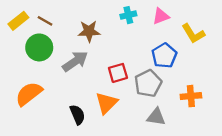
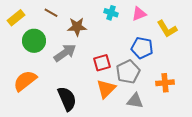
cyan cross: (128, 15) -> (111, 13), turned 32
brown line: (45, 21) -> (51, 13), moved
blue pentagon: (164, 56) -> (142, 48), turned -30
orange triangle: (106, 103) -> (106, 89), moved
black semicircle: (77, 115) -> (67, 99), size x1.4

